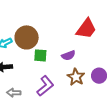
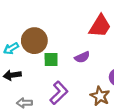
brown star: (76, 77) -> (100, 96), moved

